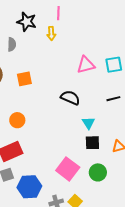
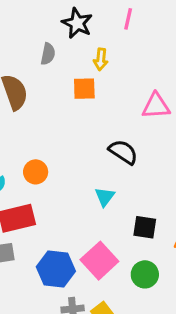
yellow arrow: (51, 34) -> (101, 59), moved
orange square: (24, 79) -> (84, 89), moved
cyan triangle: (88, 123) -> (105, 197), moved
blue hexagon: (29, 187) -> (56, 269), moved

